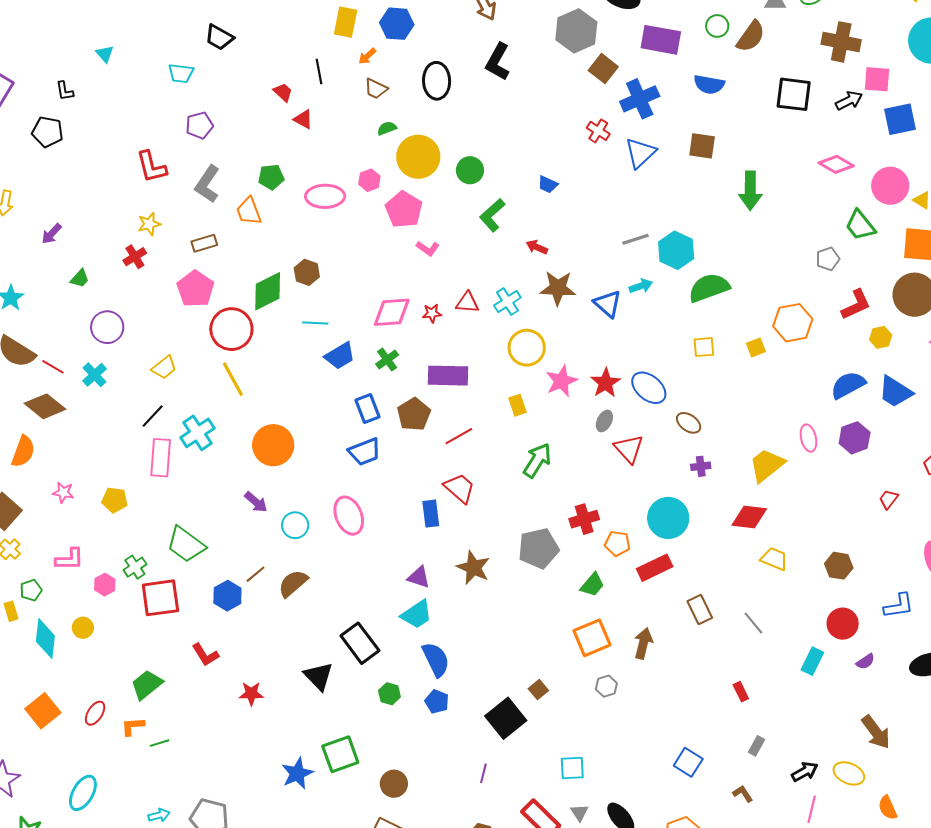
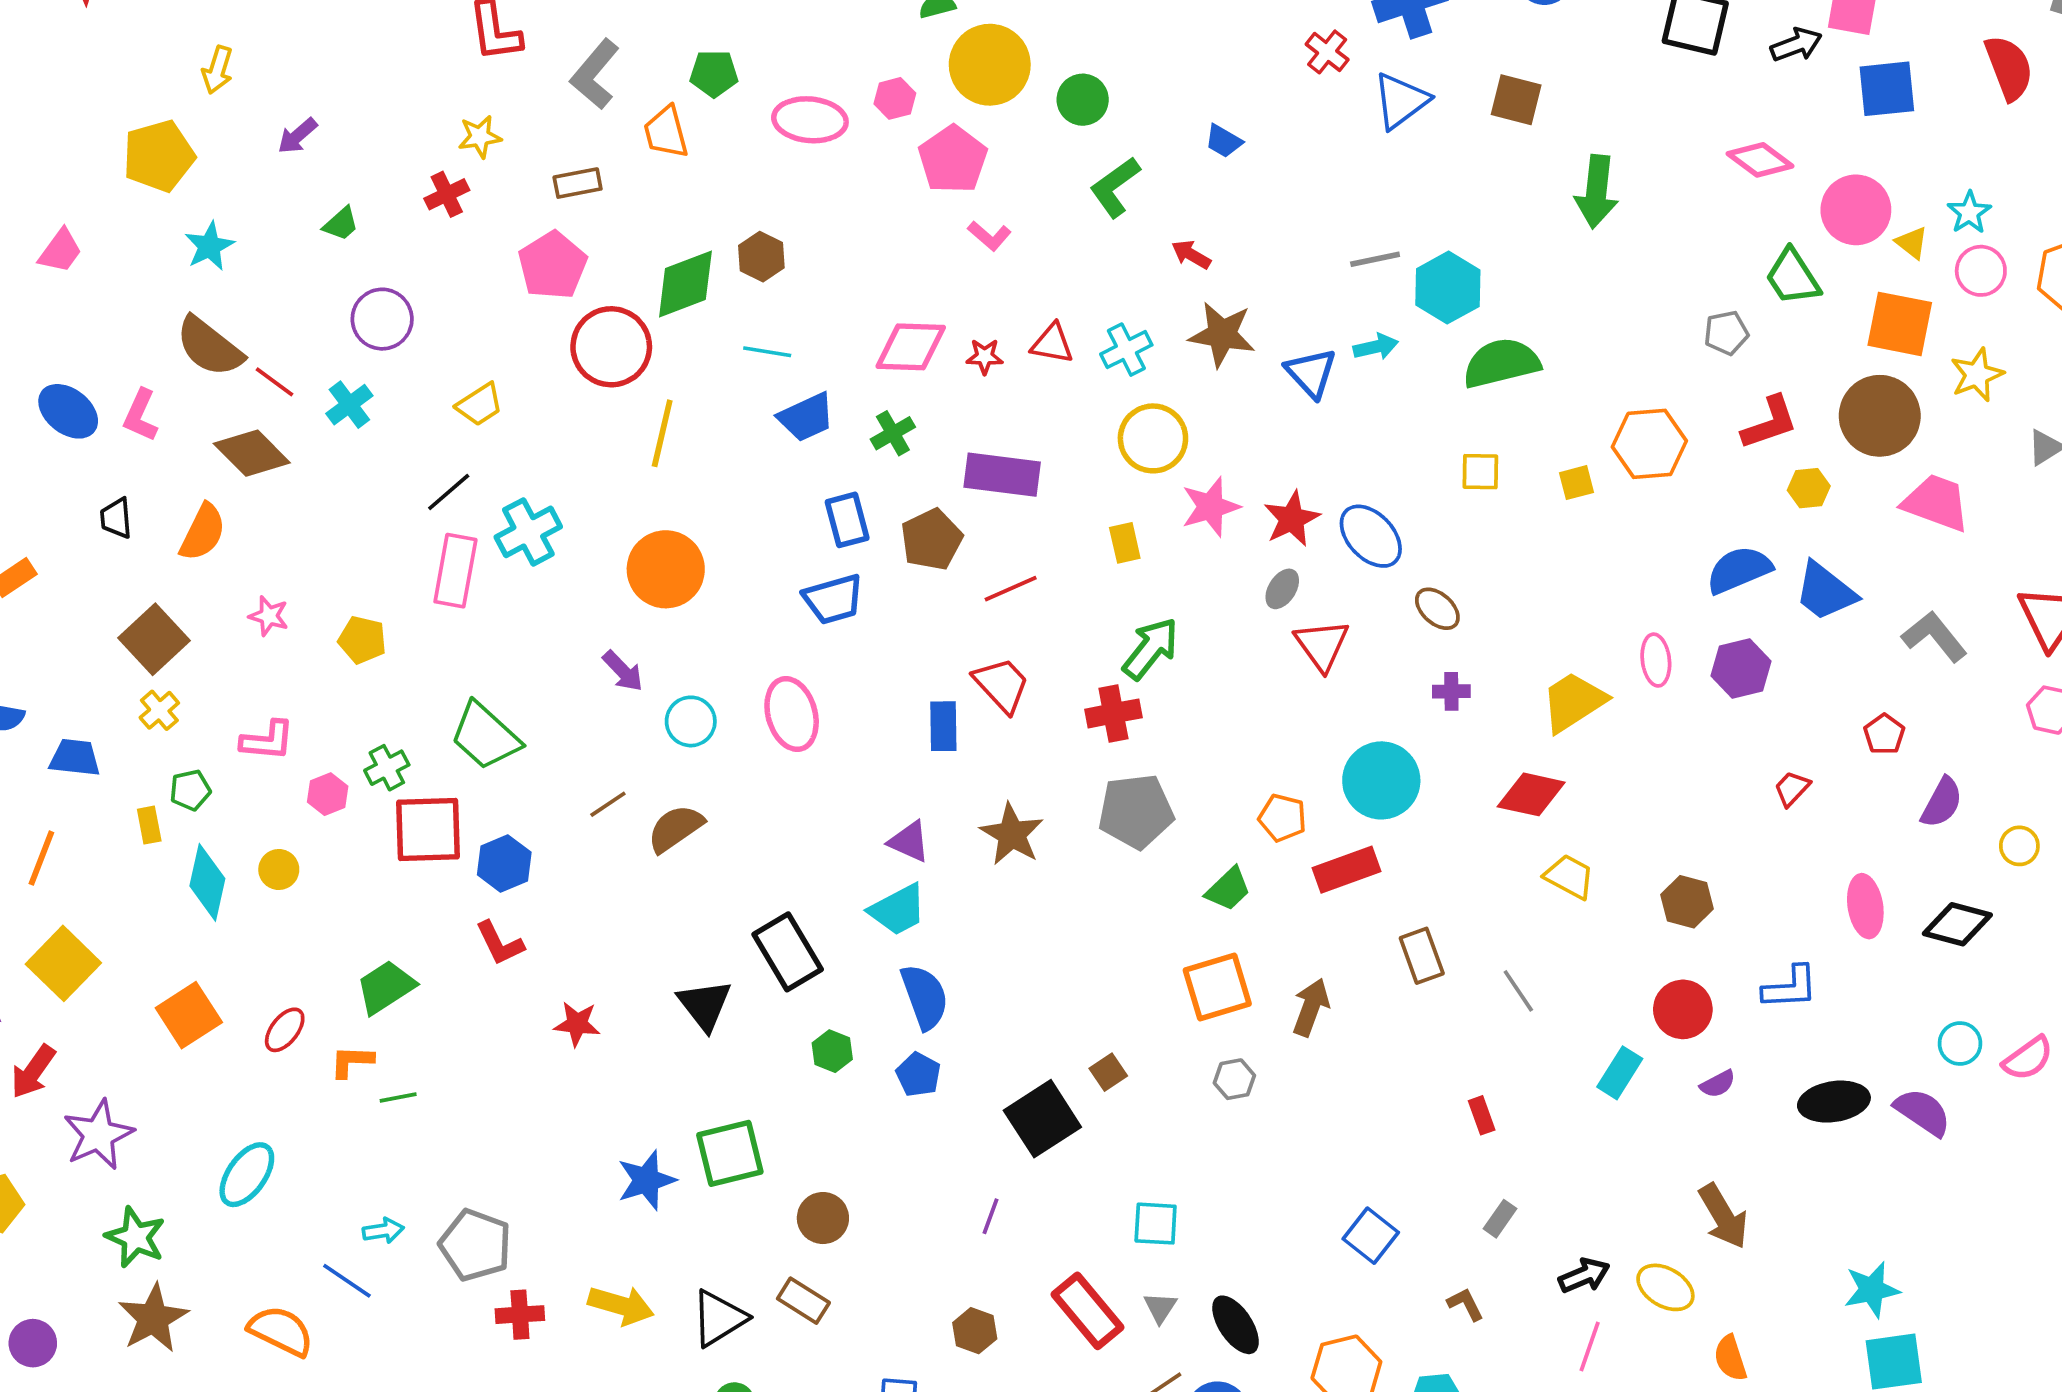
yellow line: (233, 379) -> (662, 433), moved, turned 36
red cross: (584, 519) -> (1113, 713), moved
blue hexagon: (227, 596) -> (504, 864), moved

